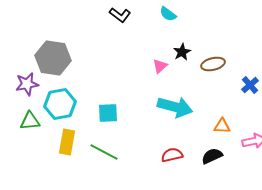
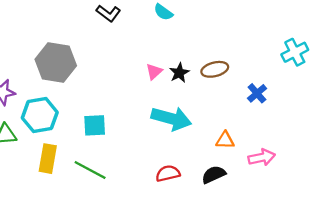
black star: (182, 52) -> (179, 73), moved
gray hexagon: (53, 58) -> (56, 62), moved

